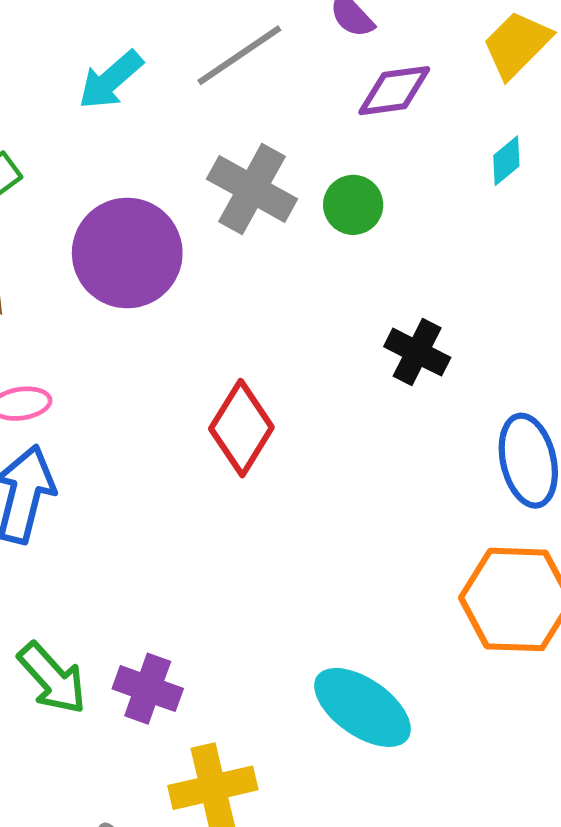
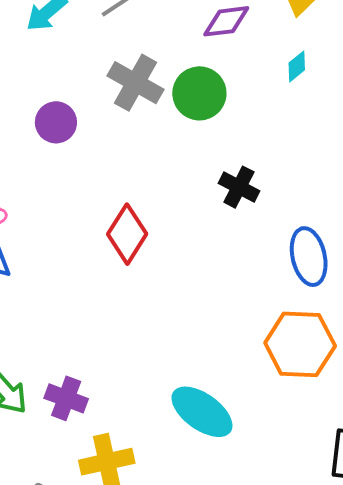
green circle: (353, 205) -> (199, 93), size x1.4
purple circle: (127, 253) -> (56, 122), size x0.6

